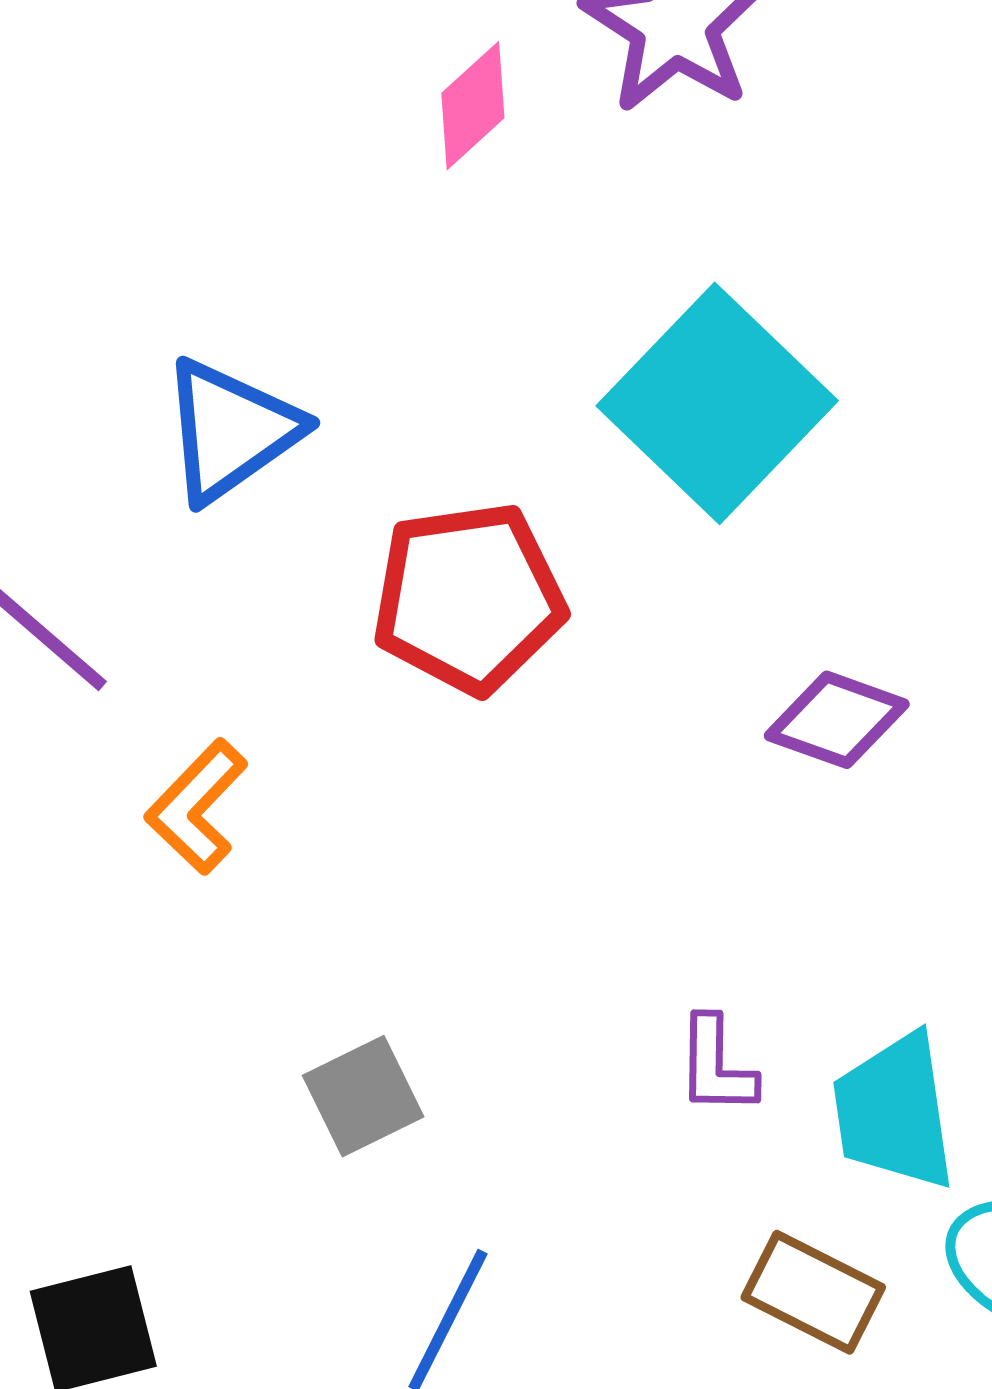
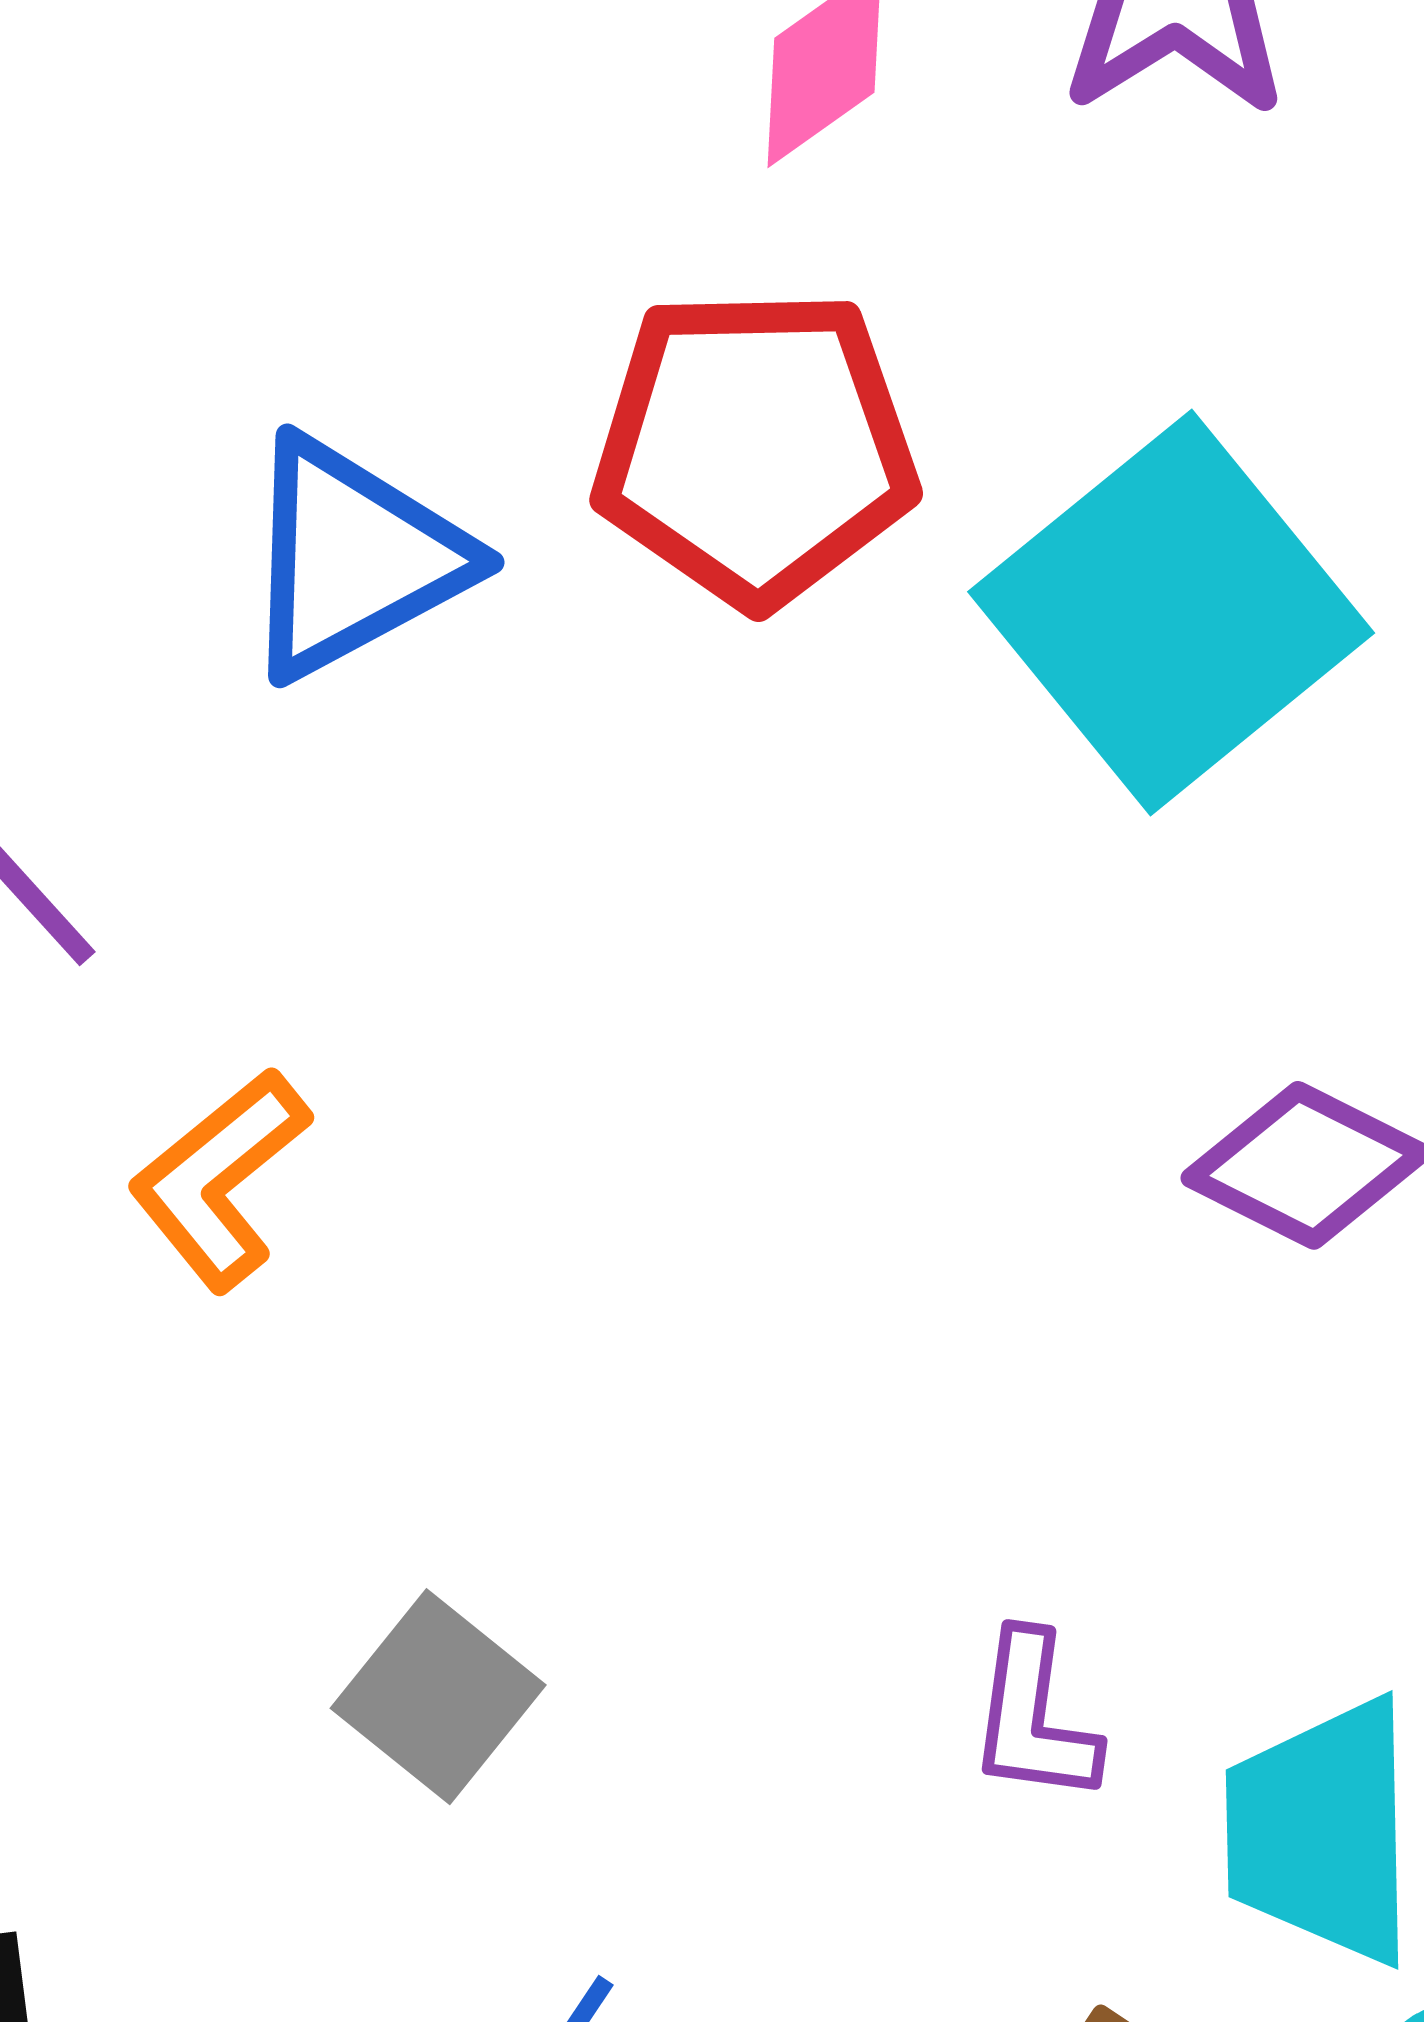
red pentagon: (469, 598) -> (755, 447), moved
gray square: (363, 1096) -> (438, 1697), turned -32

